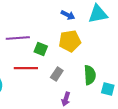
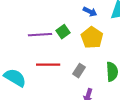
yellow pentagon: (70, 41) -> (92, 38), turned -30
green square: (41, 49) -> (63, 32), moved, turned 32

